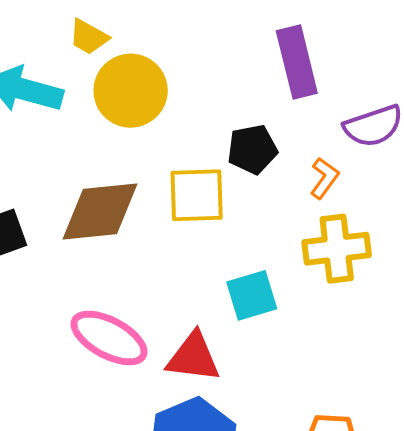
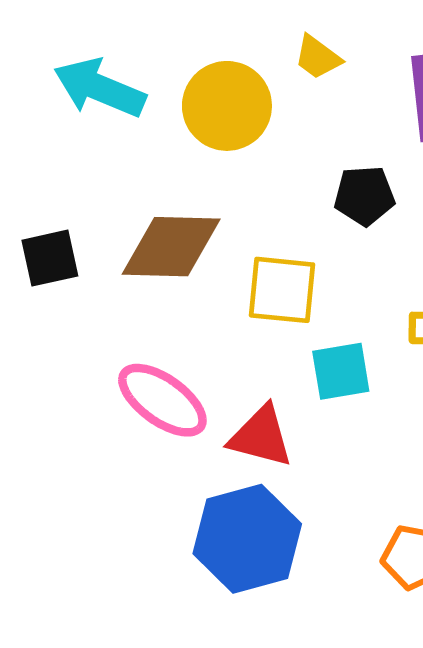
yellow trapezoid: (89, 37) -> (318, 57), moved
yellow square: (197, 195) -> (282, 290), moved

